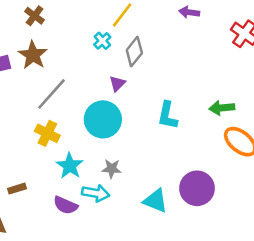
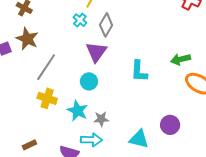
purple triangle: (117, 84) -> (96, 52), size x1.6
cyan circle: (103, 119) -> (89, 81), size x0.6
cyan star: (70, 166) -> (78, 111), moved
purple circle: (197, 188) -> (170, 125), size x0.7

